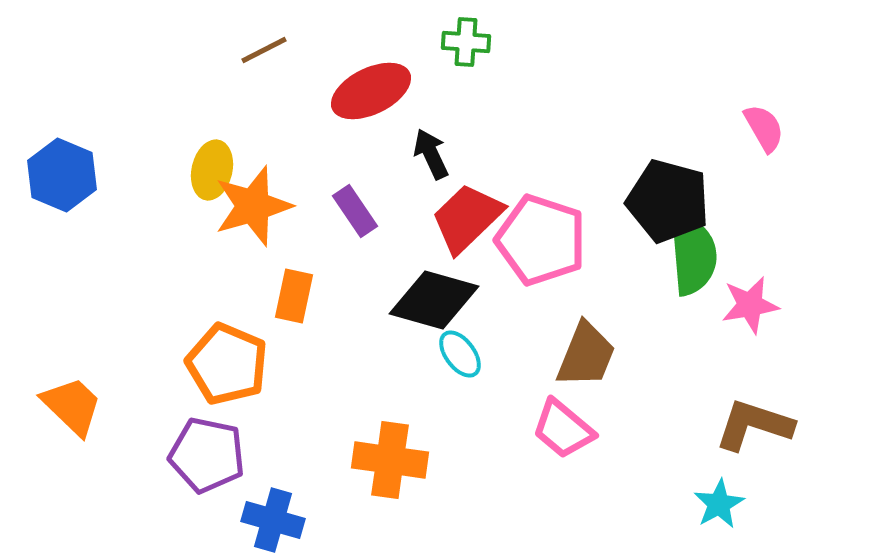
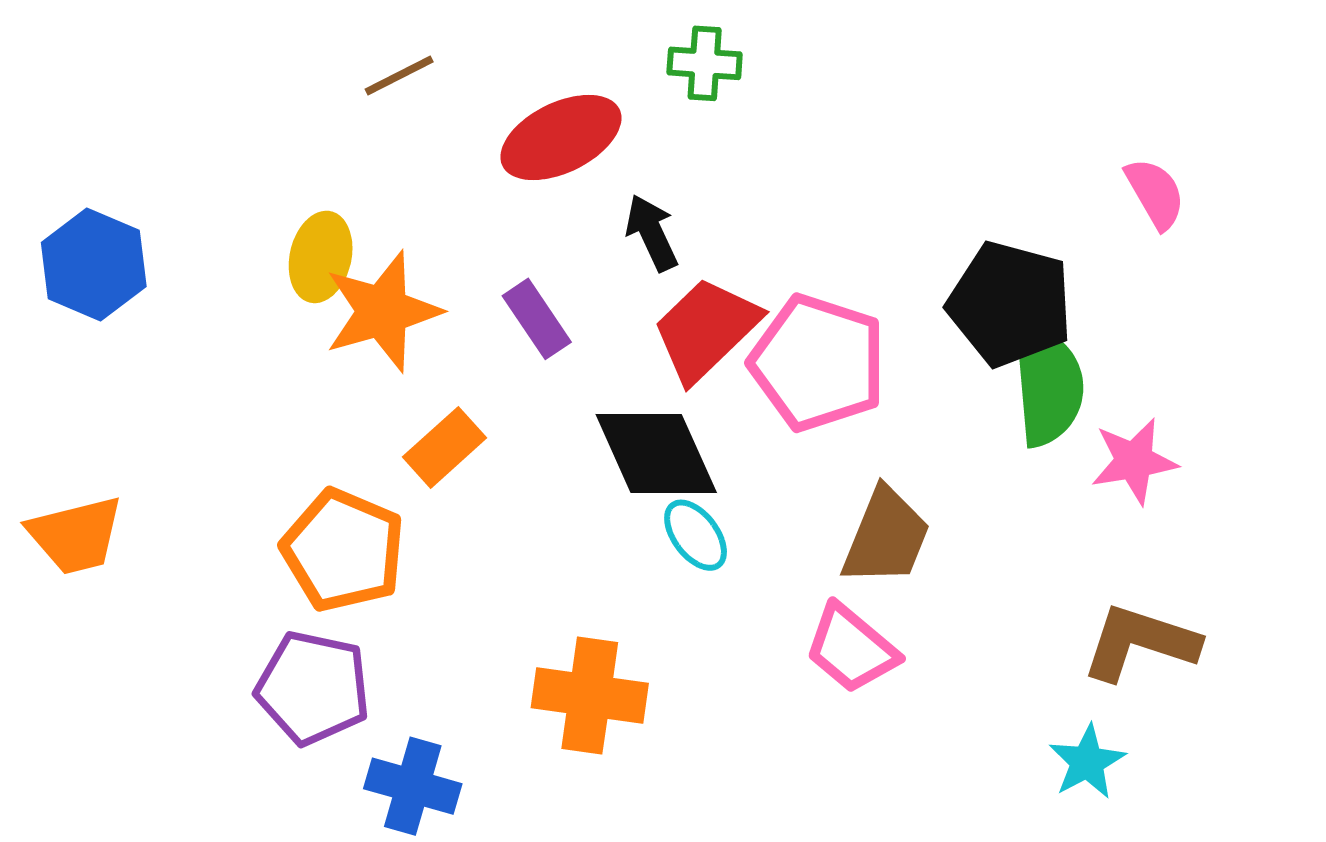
orange rectangle: (294, 296) -> (445, 447), turned 36
black diamond: (434, 300) -> (656, 454), turned 50
orange trapezoid: (72, 406) -> (76, 535), moved, turned 122

